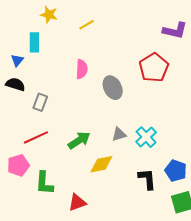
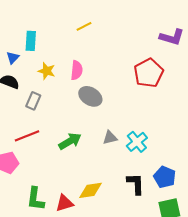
yellow star: (49, 15) -> (47, 71), moved
gray ellipse: (113, 88) -> (90, 96), moved, turned -35
yellow diamond: (101, 164) -> (91, 190), moved
green L-shape: (44, 183) -> (35, 199), moved

